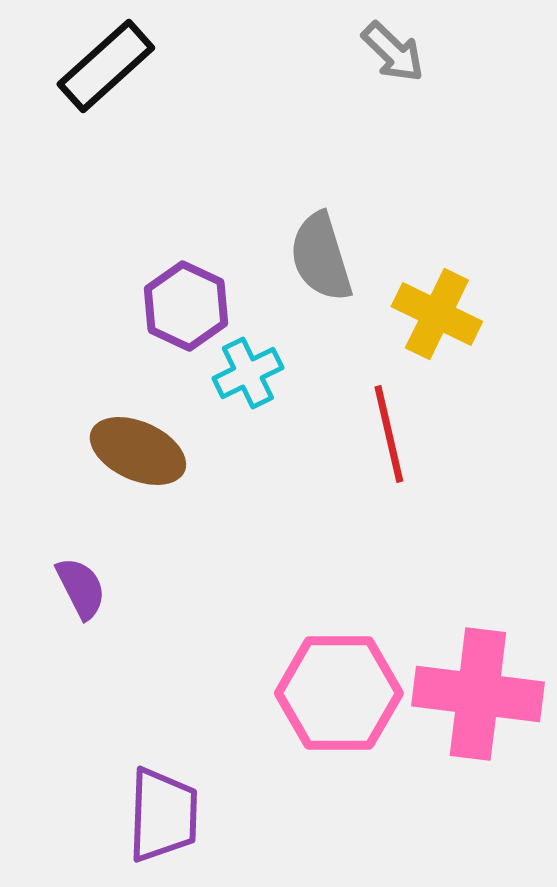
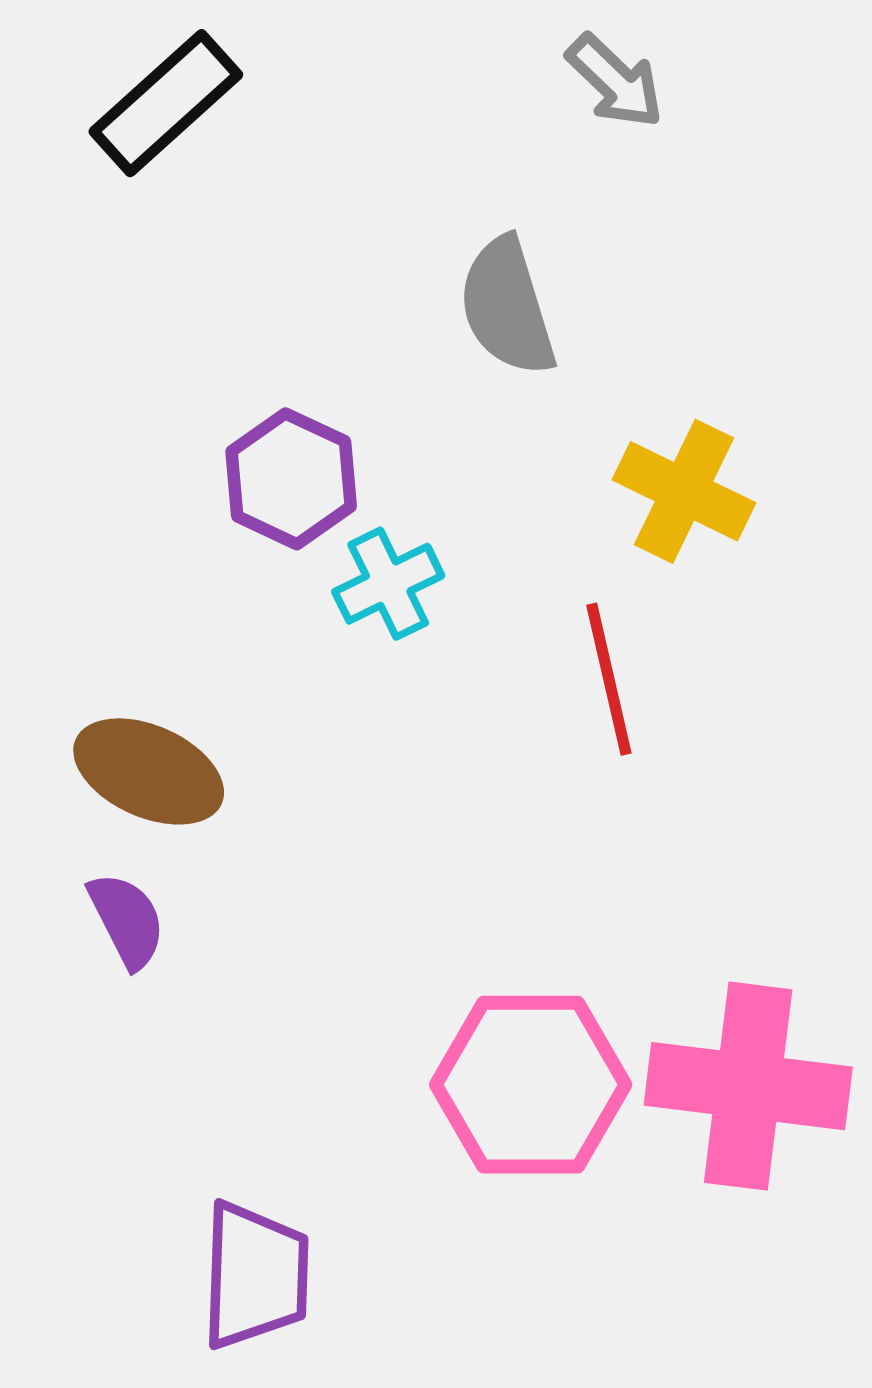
gray semicircle: (321, 257) -> (507, 307), moved
brown ellipse: (138, 451) -> (149, 771), moved

